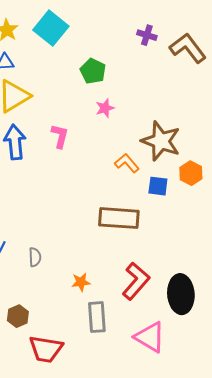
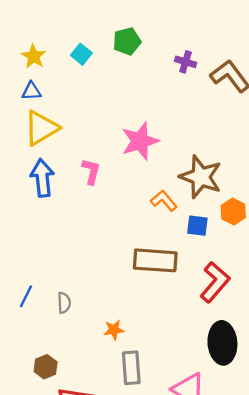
cyan square: (51, 28) -> (81, 54), size x0.6
green pentagon: (93, 71) -> (127, 41), moved, turned 30
pink star: (105, 108) -> (140, 141), size x1.8
red L-shape: (136, 281) -> (215, 282), moved

